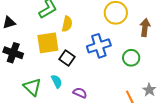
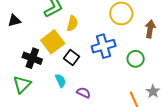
yellow square: (48, 43) -> (53, 42), turned -30
black cross: (13, 53) -> (32, 58), moved
green triangle: (32, 87) -> (22, 84), moved, turned 30

